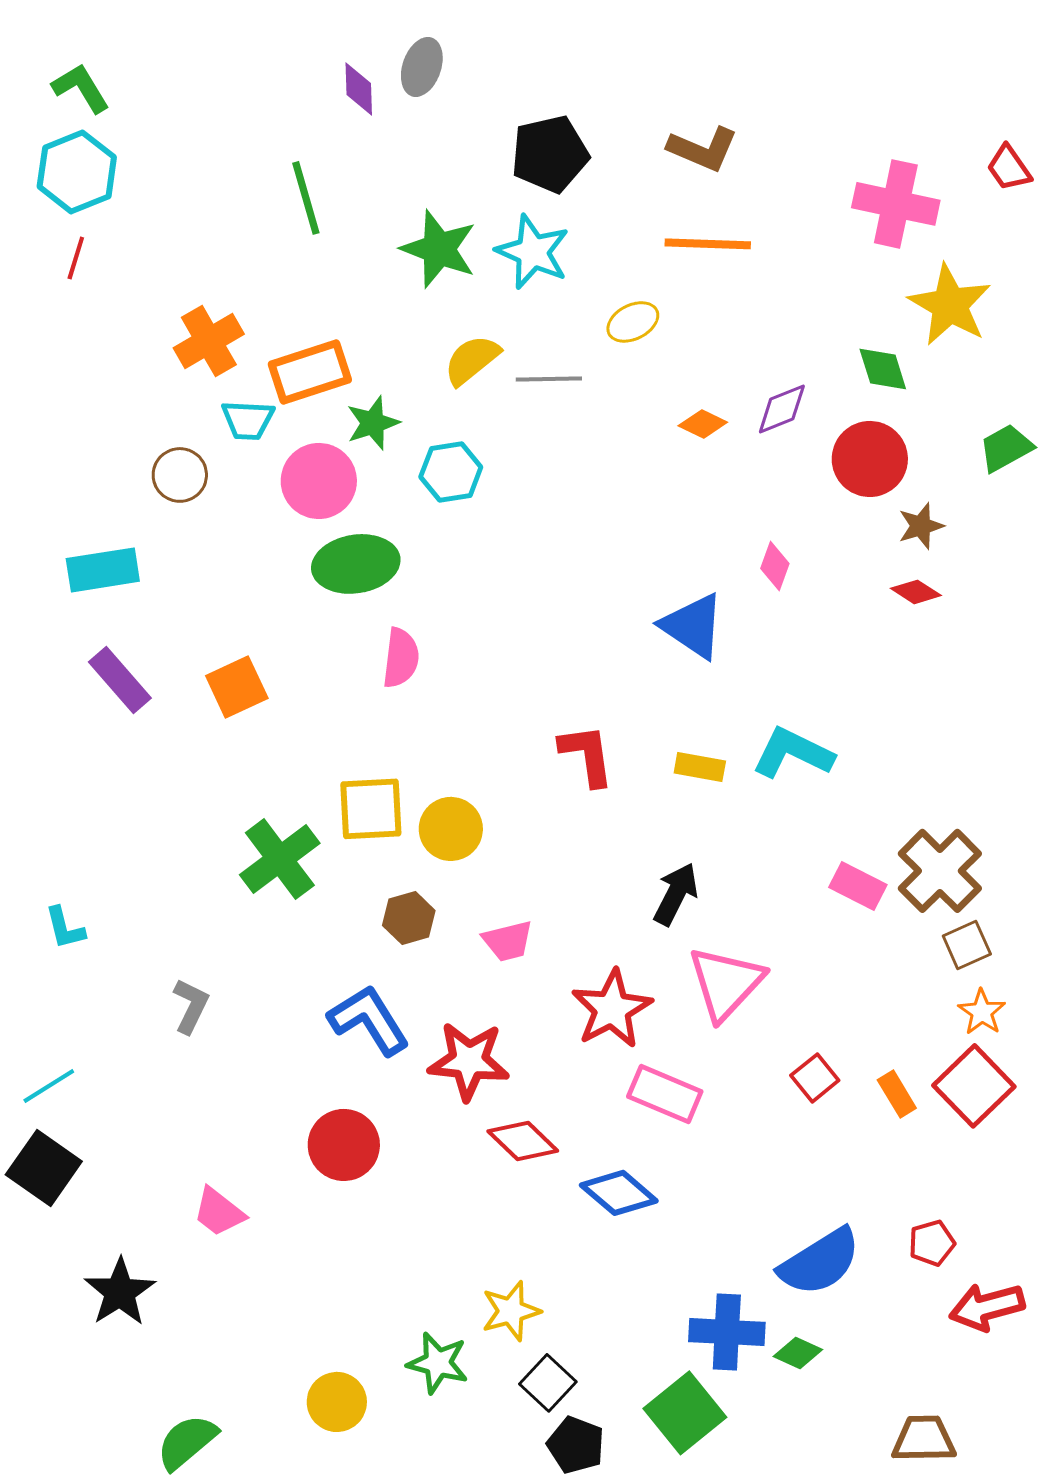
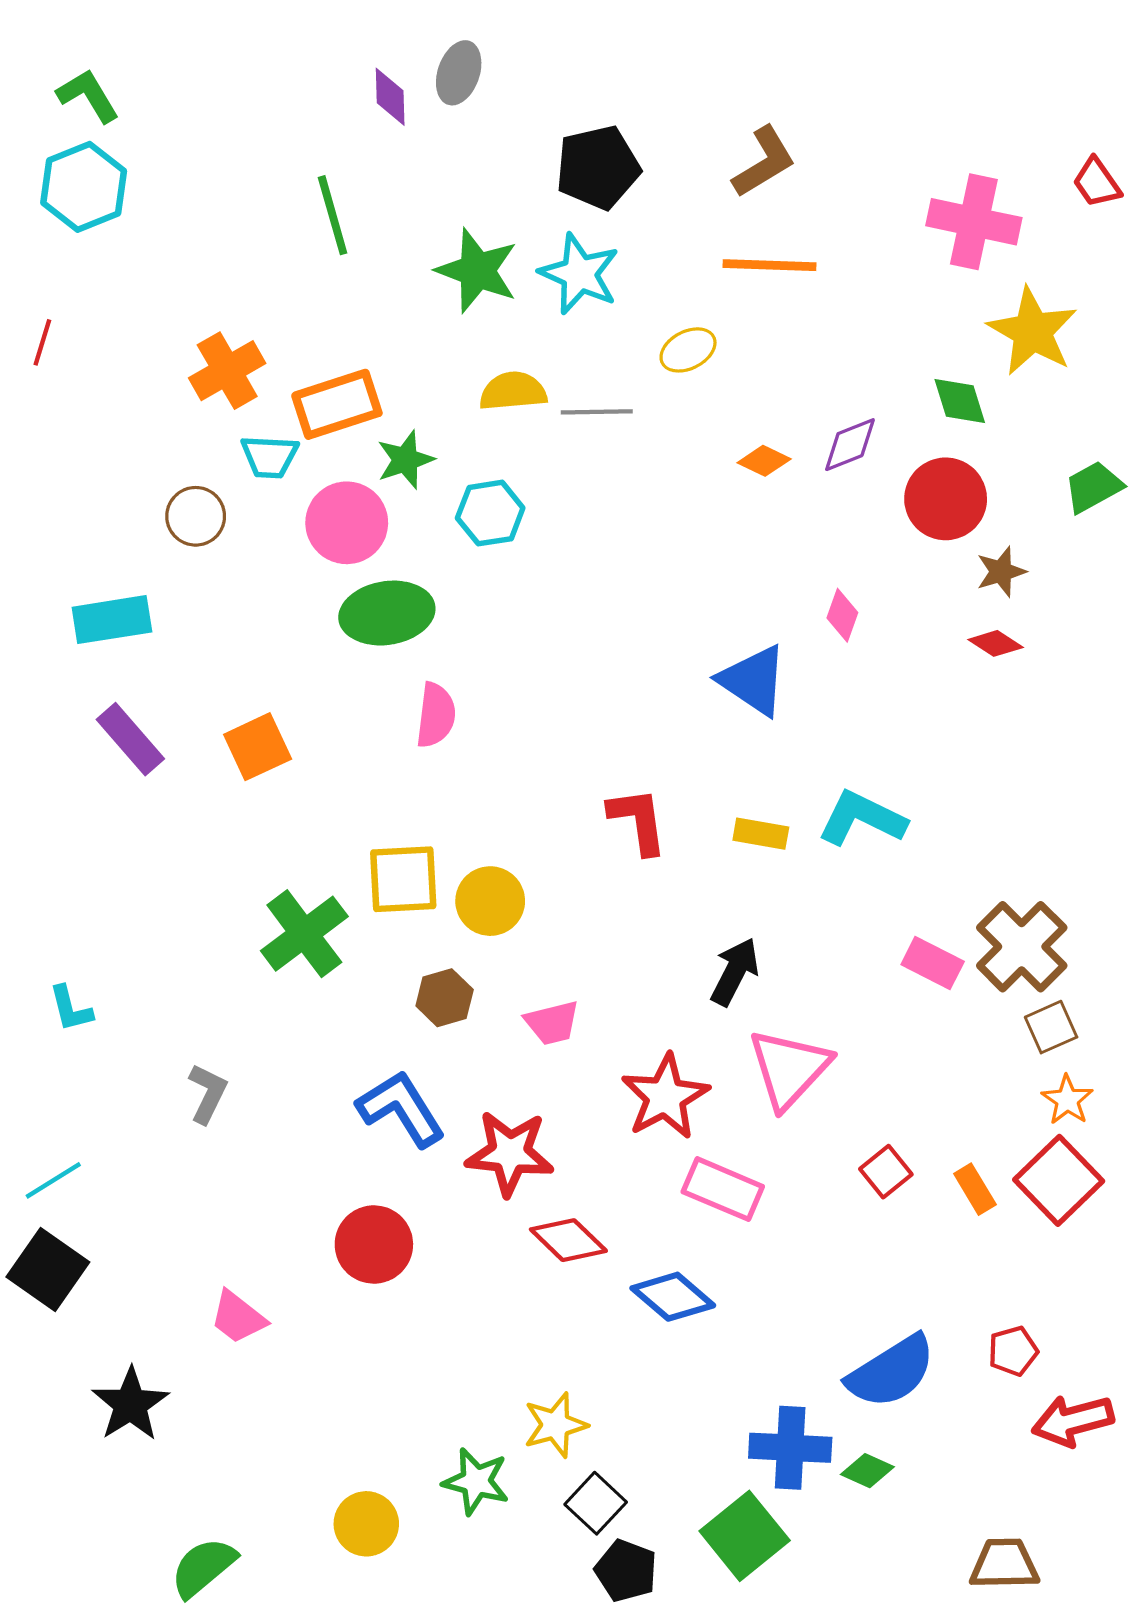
brown L-shape: (703, 149) -> (764, 162), turned -54
red line: (76, 258) -> (42, 342), moved
yellow semicircle: (472, 360) -> (513, 391), turned 34

